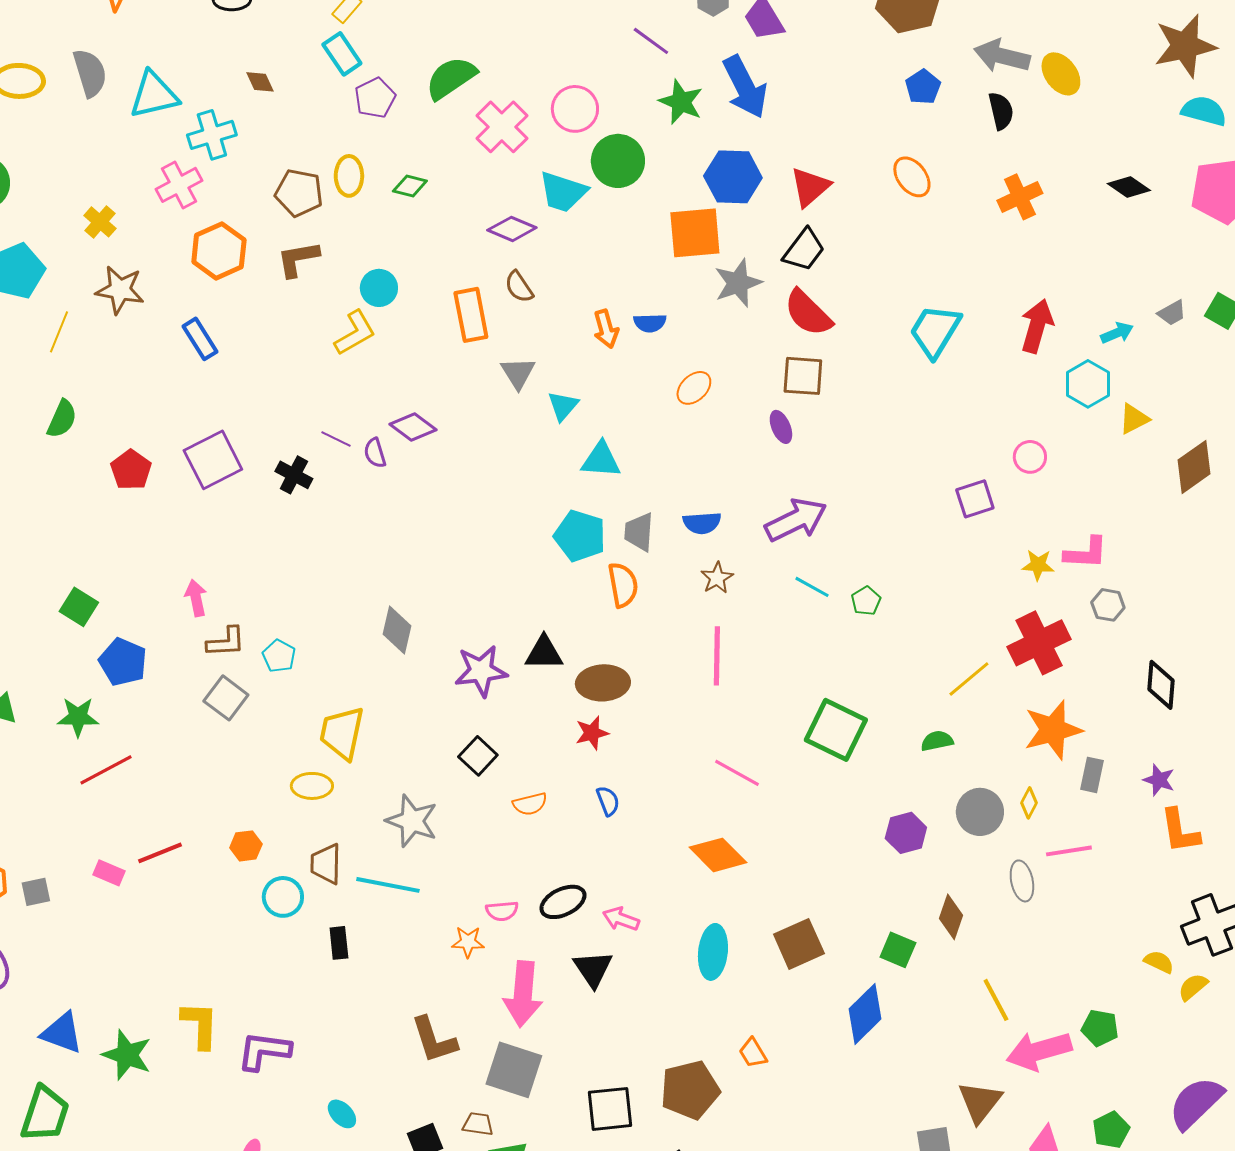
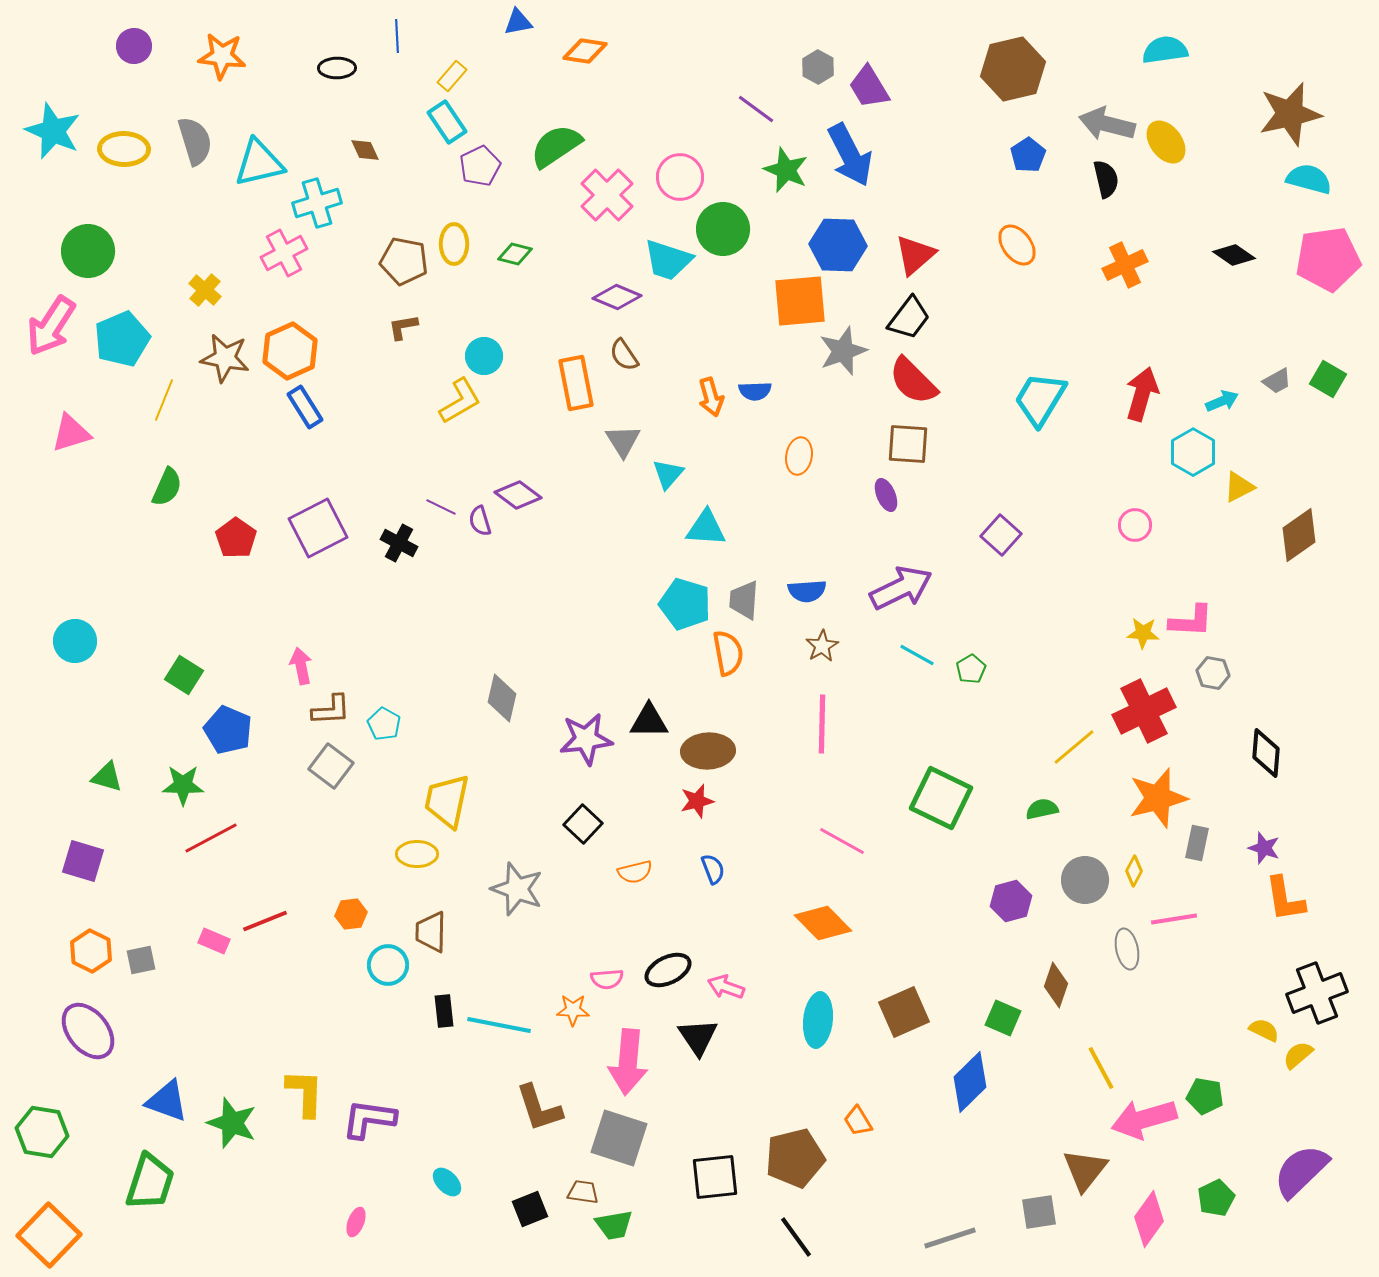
orange hexagon: (219, 251) -> (290, 351), moved
brown L-shape: (298, 259) -> (403, 327), size x0.7
orange ellipse: (694, 388) -> (799, 456), turned -36
purple square: (975, 499) -> (1001, 535), moved, turned -30
cyan line: (388, 885) -> (499, 1025), moved

